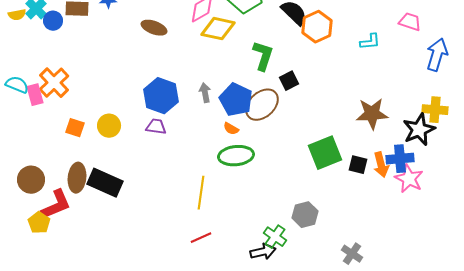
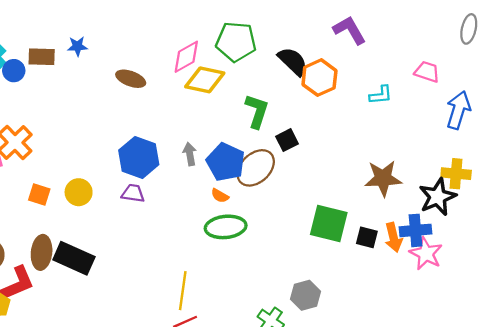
green square: (325, 153) -> (329, 223), turned 36
yellow line: (201, 193) -> (183, 291), moved

